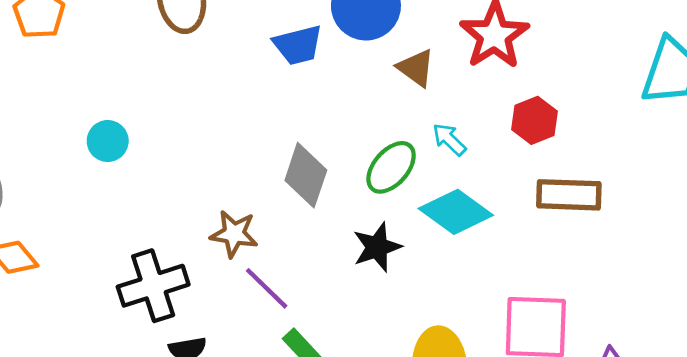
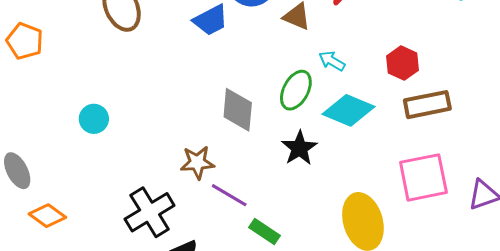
red hexagon: (534, 120) -> (403, 63), moved
brown rectangle: (569, 195) -> (427, 105), moved

